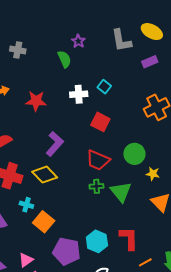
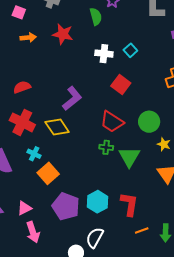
red star: (36, 101) -> (63, 34), moved

